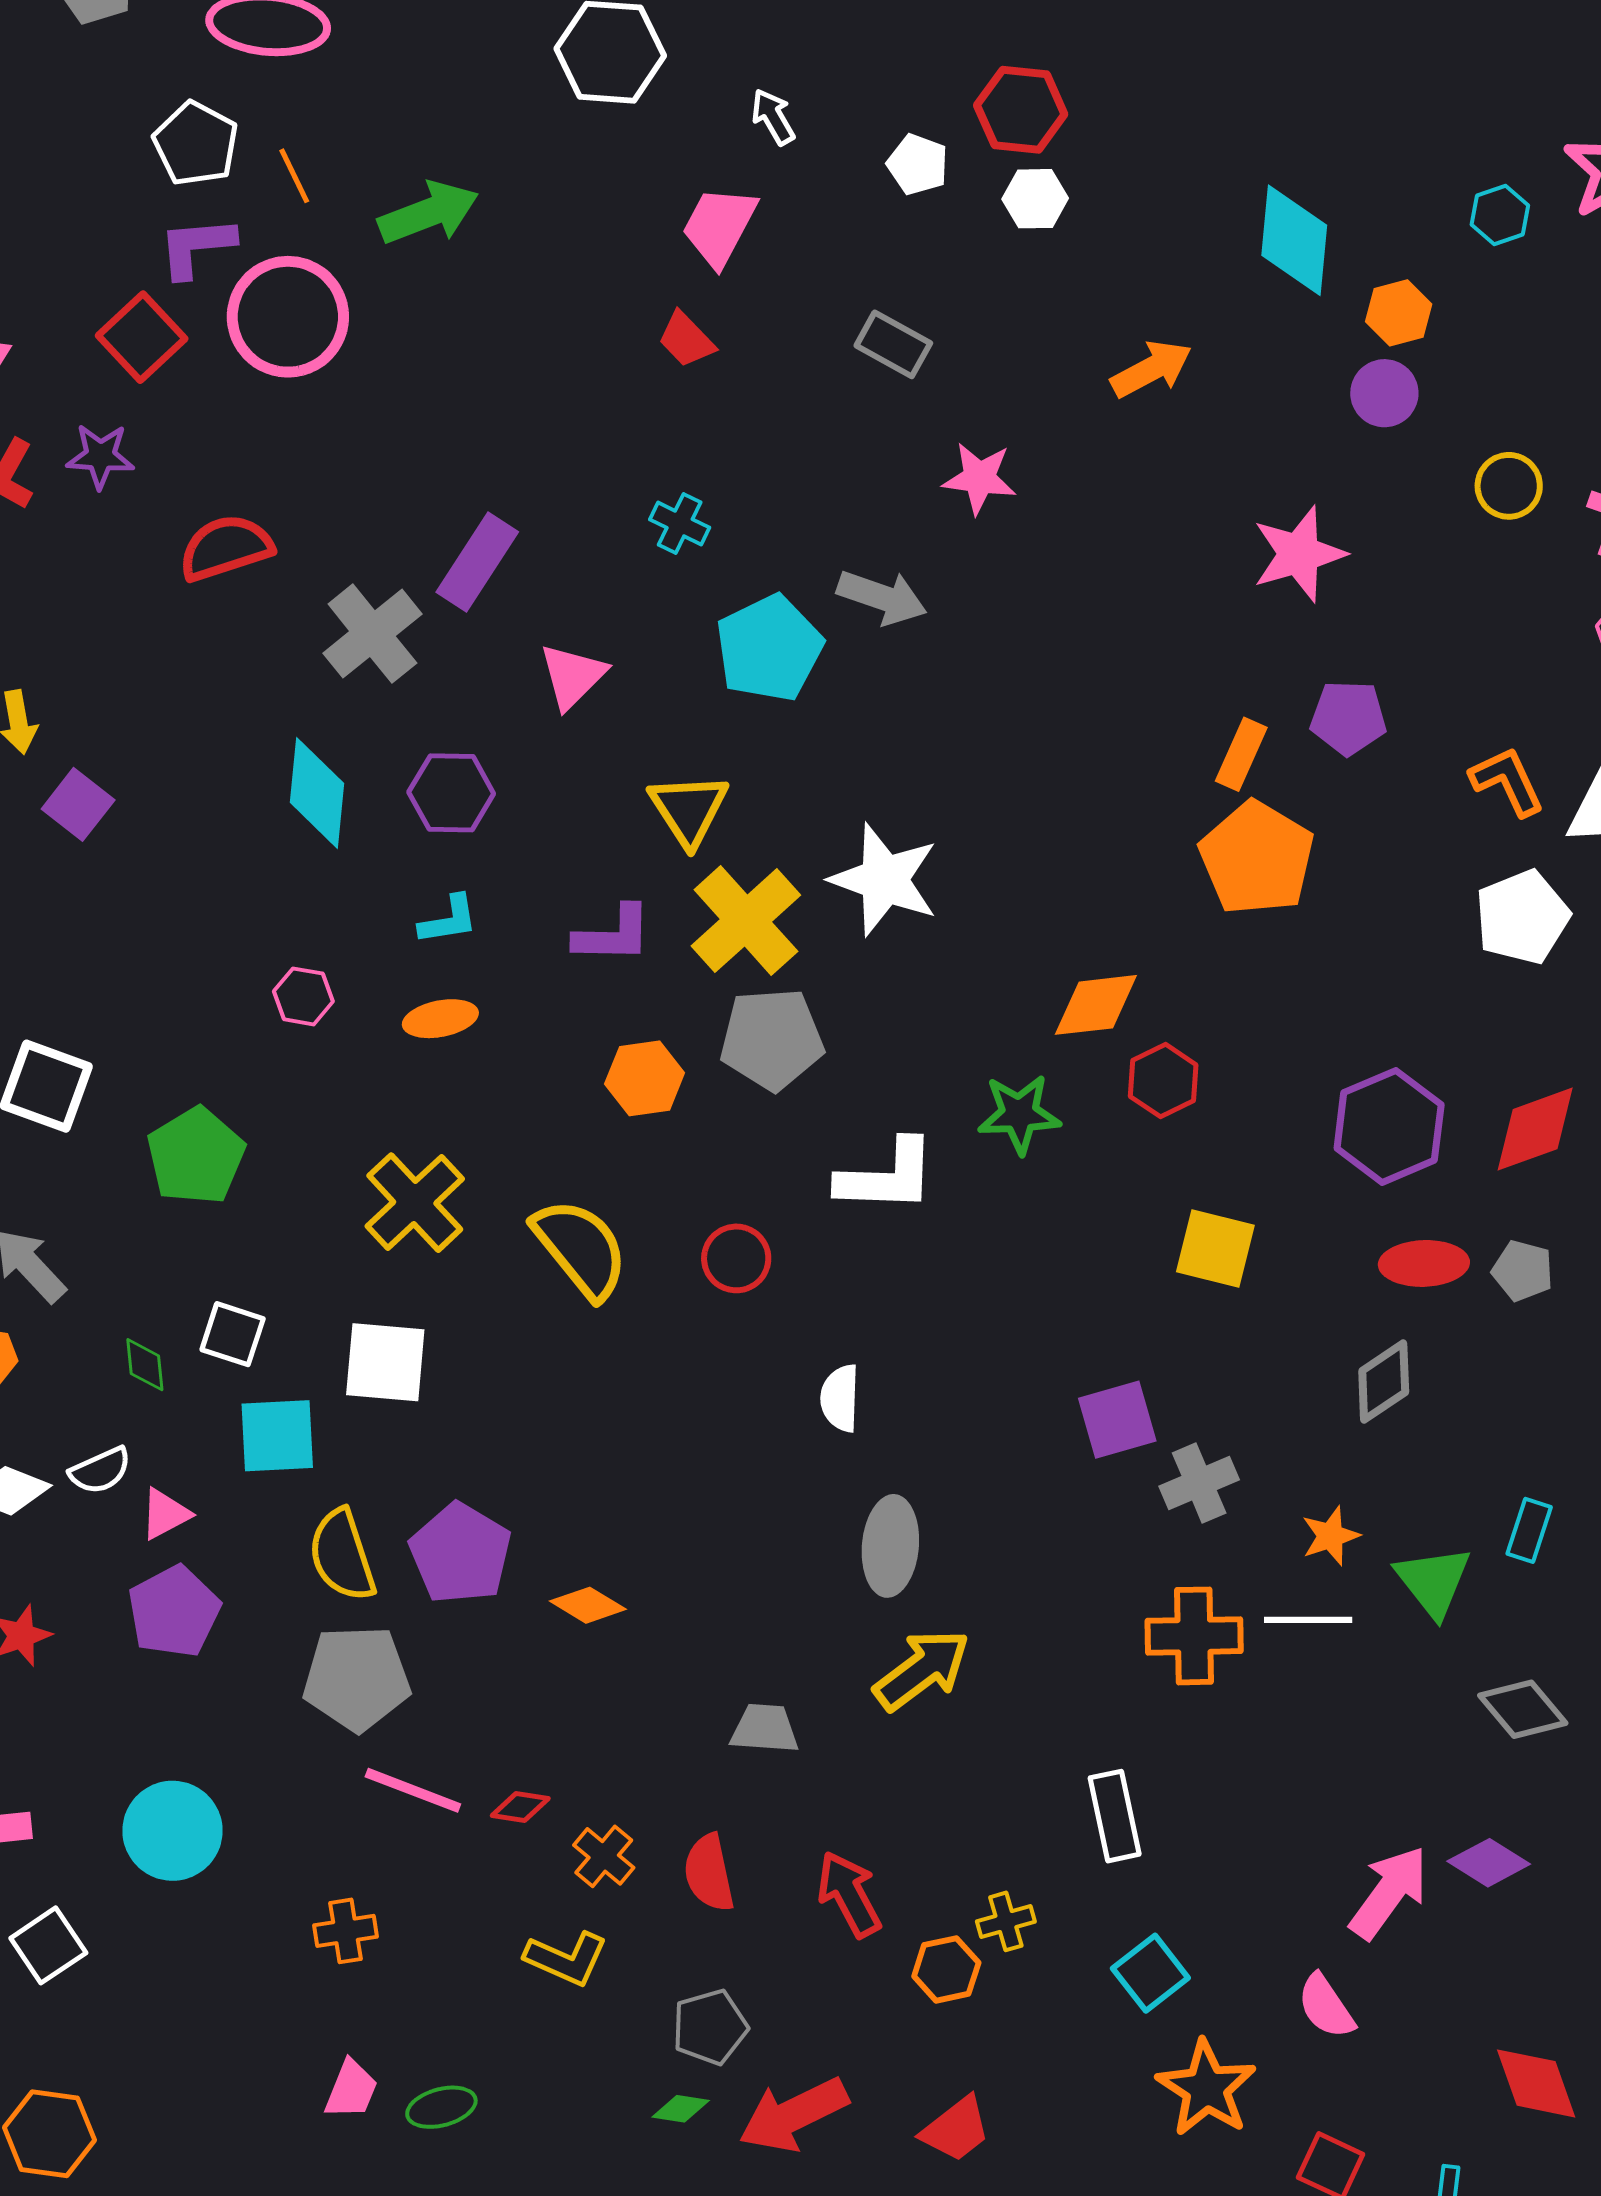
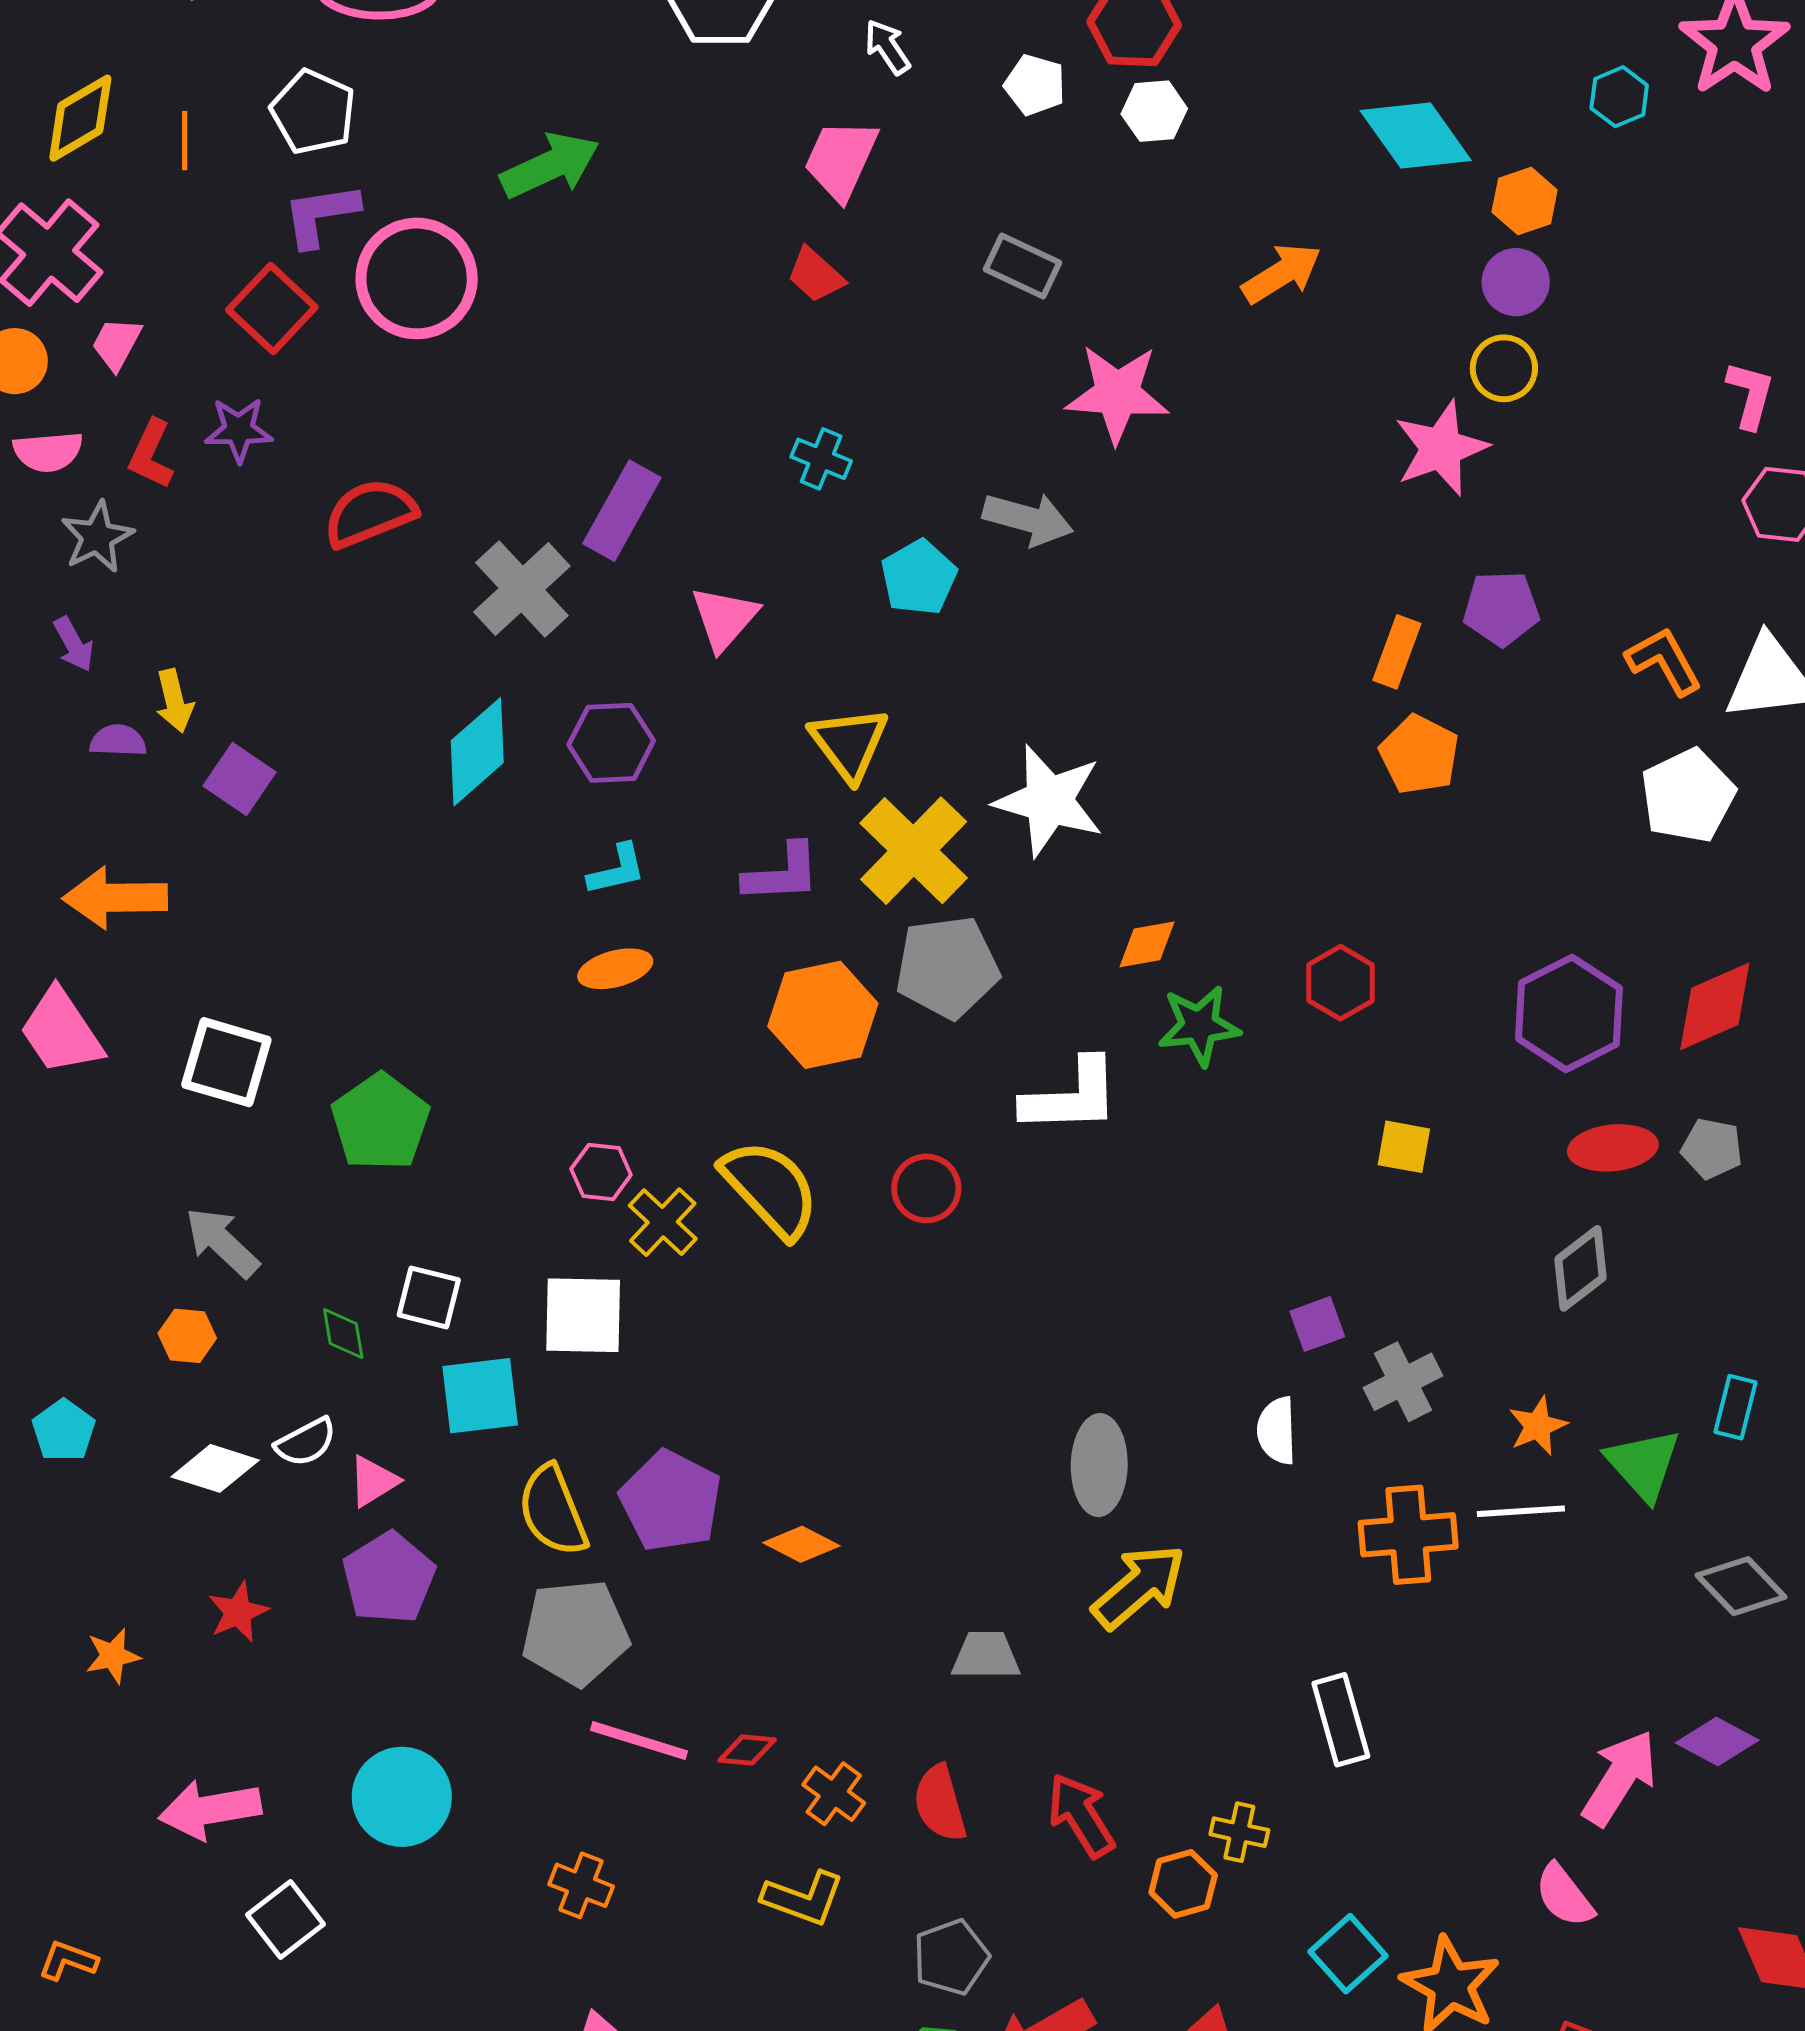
orange line: (294, 176) -> (185, 141), moved, turned 30
cyan diamond: (1294, 240) -> (1416, 136), turned -37
pink star: (979, 478) -> (1117, 394), size x1.4
yellow circle: (1509, 486) -> (1504, 368), moved
cyan pentagon: (769, 648) -> (919, 577), size x0.7
cyan diamond: (317, 793) -> (477, 752), turned 47
orange pentagon: (1257, 858) -> (1419, 755), size x0.7
pink hexagon: (303, 996) -> (601, 1172), moved
orange diamond: (1096, 1005) -> (1147, 944), moved, size x0.7
orange hexagon: (645, 1078) -> (823, 1015), size x1.4
yellow cross: (415, 1203) -> (663, 1222), moved, size x0.7
yellow square: (1215, 1249) -> (1404, 1147), size x0.7
white semicircle: (840, 1398) -> (1277, 1431), moved
purple square: (1117, 1420) -> (1317, 1324), size x0.7
yellow cross: (1006, 1921) -> (1239, 1832), turned 32
orange cross: (345, 1931) -> (581, 1885), turned 34
cyan square: (1150, 1973) -> (1348, 1954), moved

